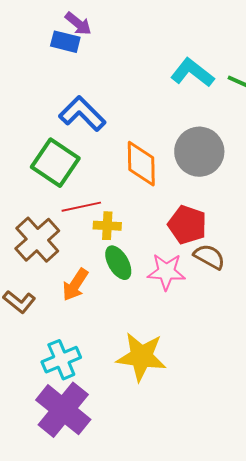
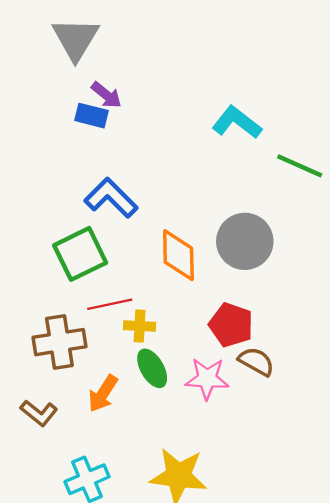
cyan L-shape: (192, 73) -> (237, 122), moved
green square: (55, 163) -> (80, 254), turned 30
brown cross: (37, 240) -> (59, 342), turned 33

